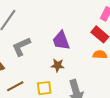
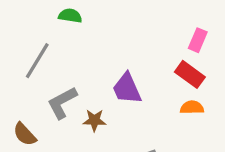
brown star: (58, 65) -> (94, 120), moved

